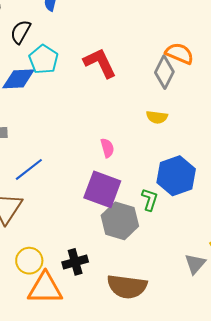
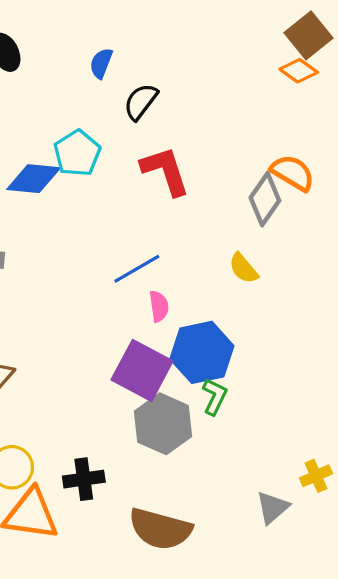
black semicircle: (21, 32) -> (141, 102), moved
yellow semicircle: (157, 117) -> (243, 268), turned 35
blue line: (29, 169) -> (137, 269), moved
blue hexagon: (176, 176) -> (202, 352), moved

